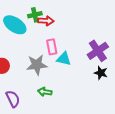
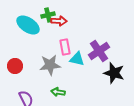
purple cross: (98, 51) -> (99, 51), moved
black star: (101, 73) -> (114, 73), size x1.5

